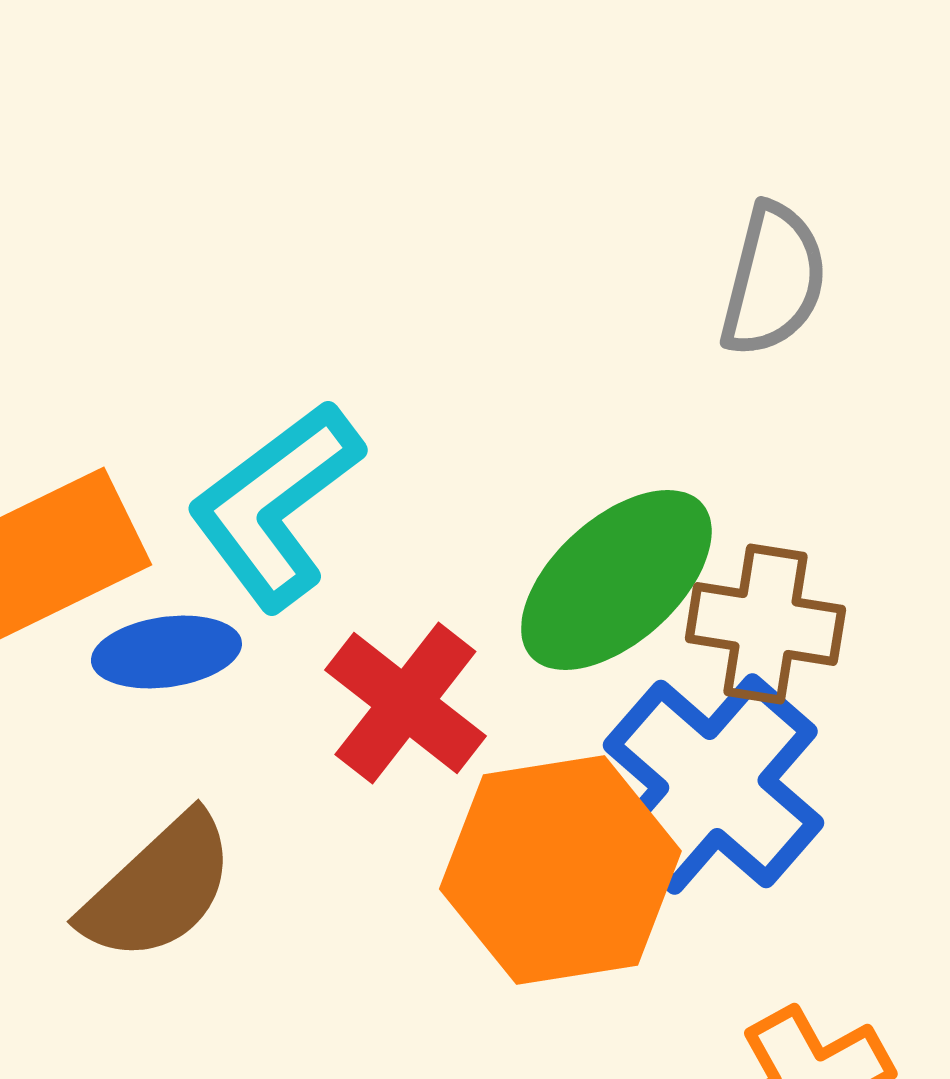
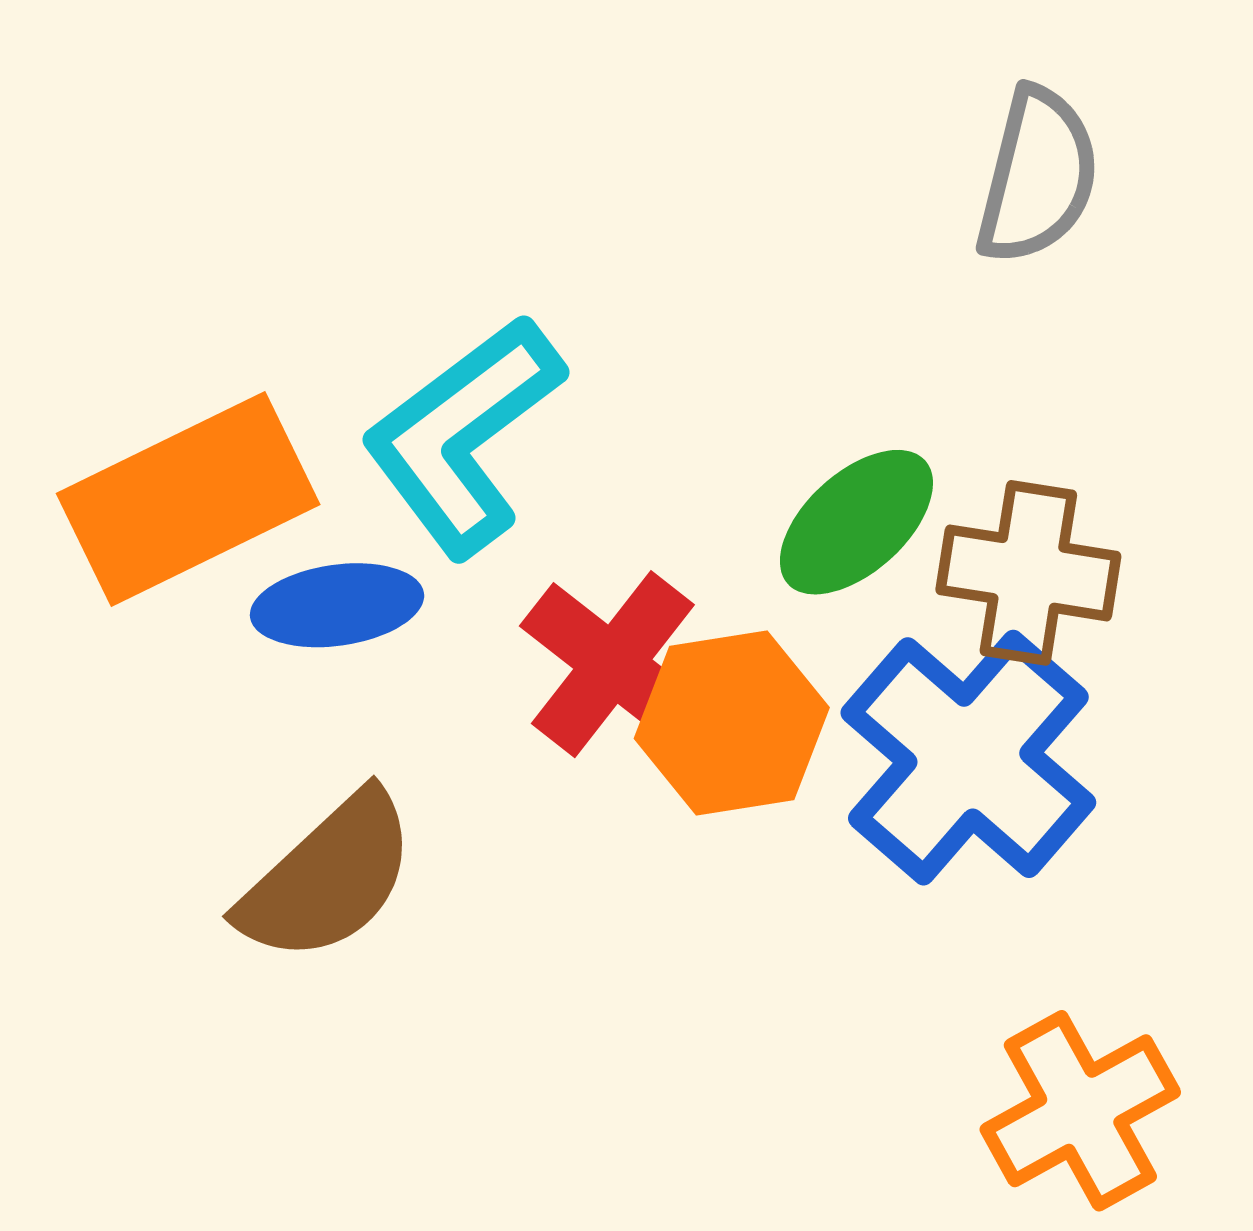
green ellipse: (616, 580) -> (856, 522), size x0.7
orange hexagon: (560, 870) -> (732, 723), moved, size x0.7

